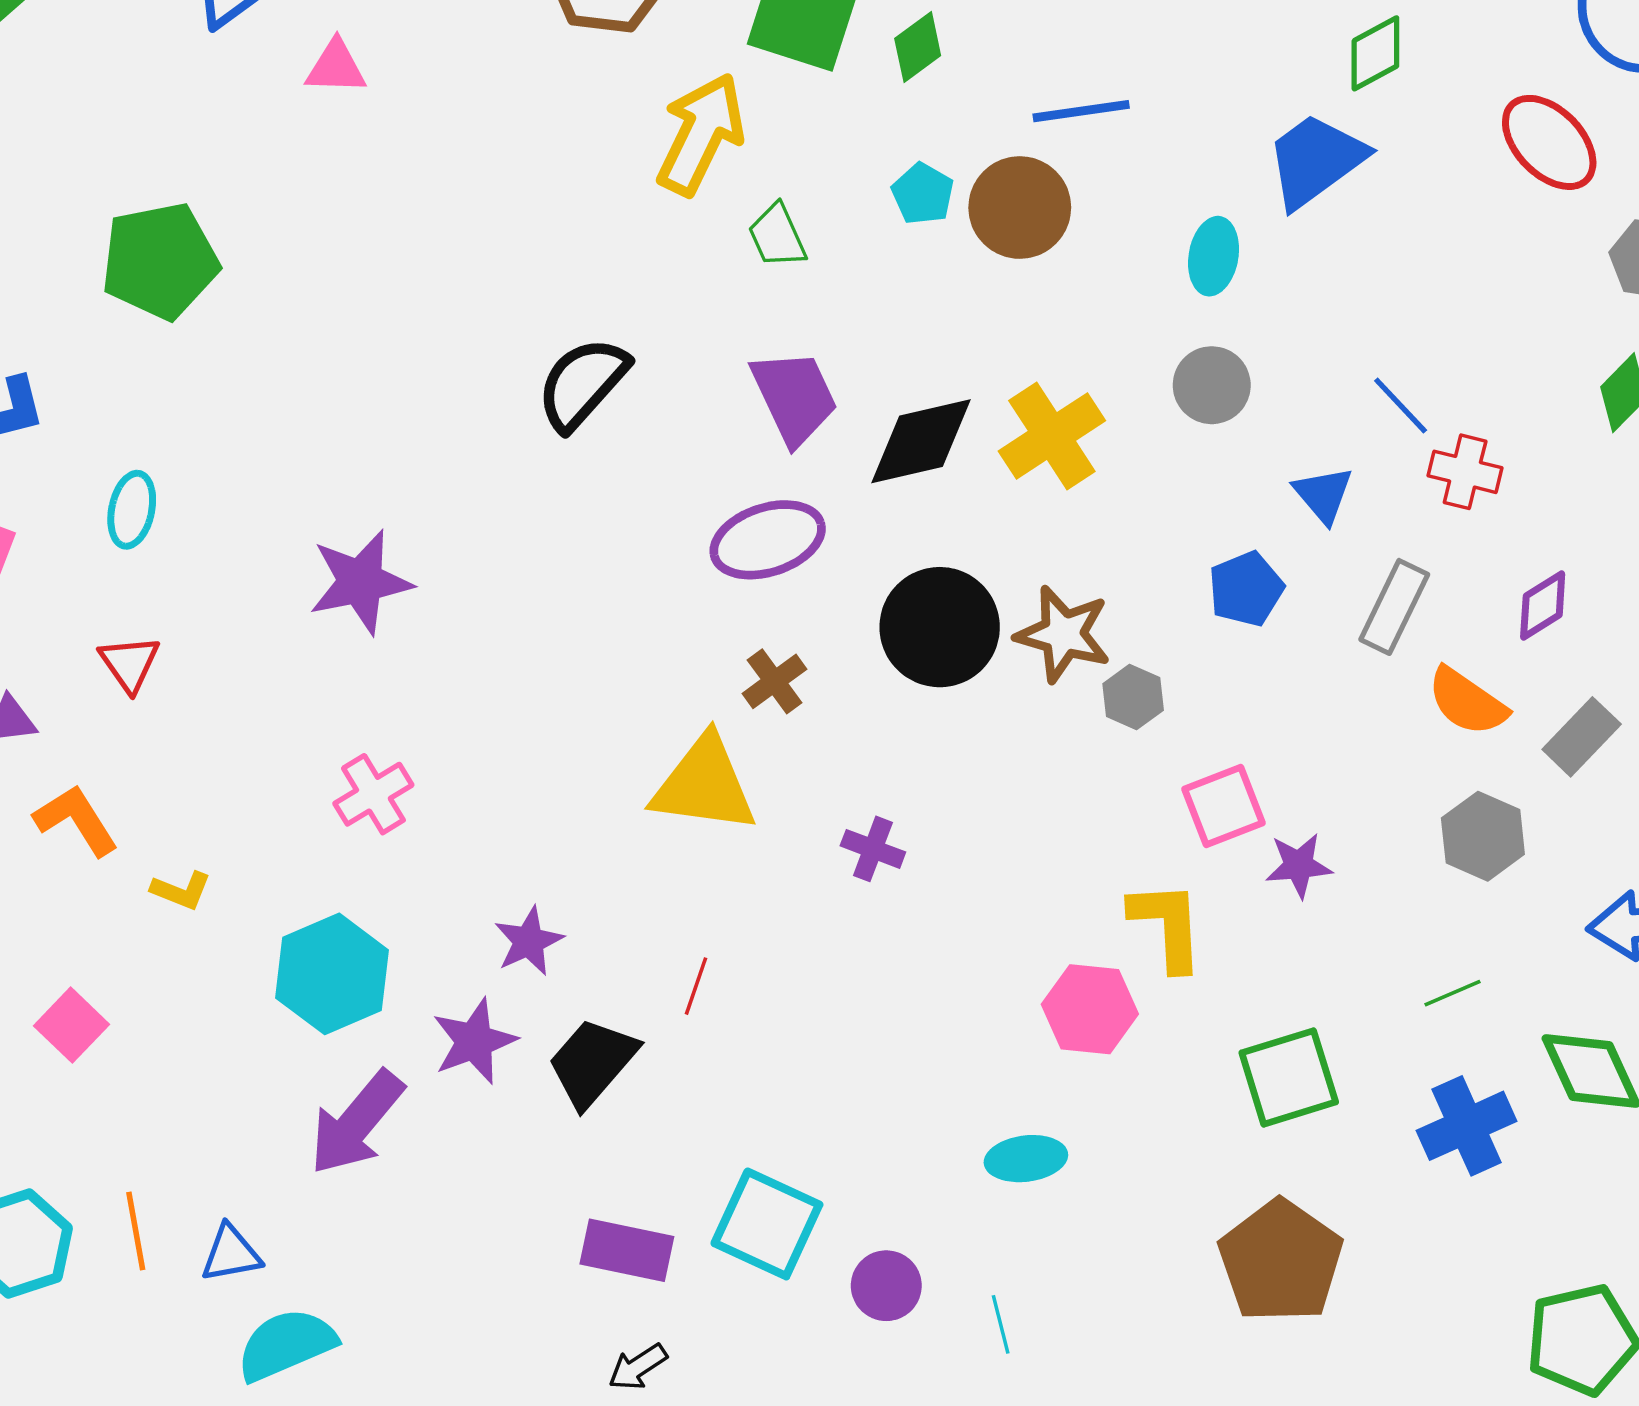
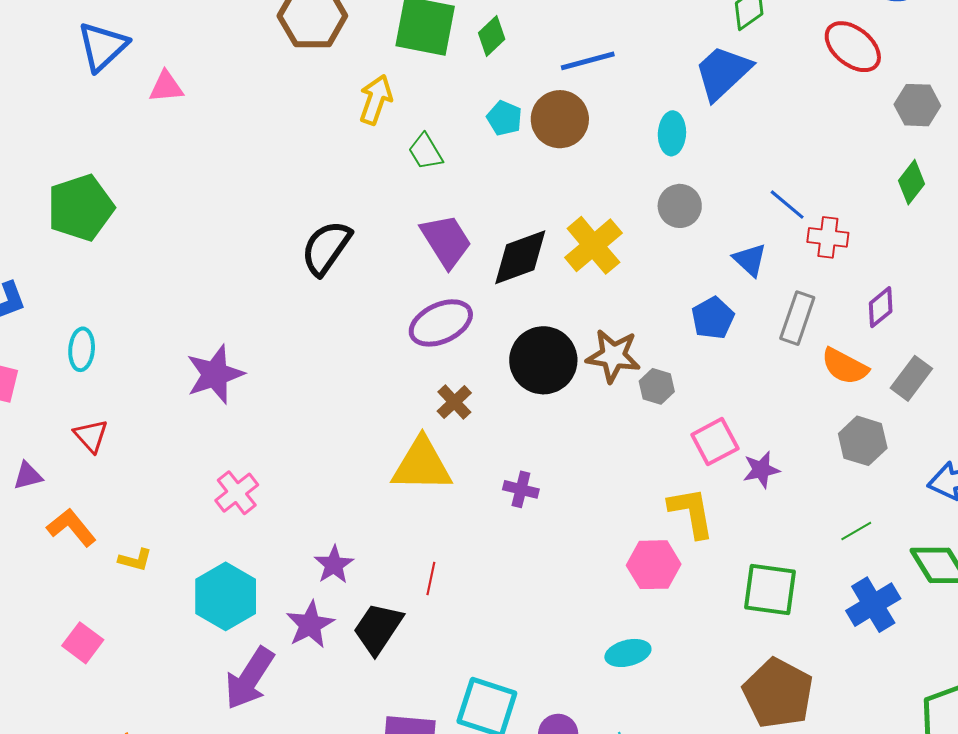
yellow arrow: (701, 134) -> (376, 100), size x0.7
green square: (1289, 1077) -> (770, 590), turned 32

